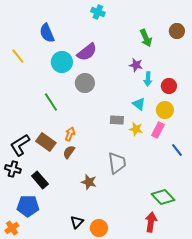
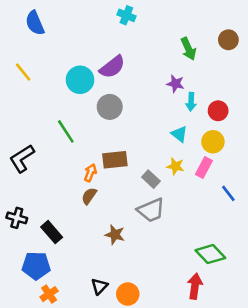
blue semicircle: (47, 33) -> (35, 23), moved
gray rectangle: (117, 120) -> (151, 179), moved, turned 40
brown rectangle: (46, 142) -> (115, 160), moved, turned -42
black L-shape: (20, 145) -> (22, 159), moved
gray trapezoid: (117, 163) -> (151, 210), turned 75
orange cross: (12, 228) -> (49, 294), moved

